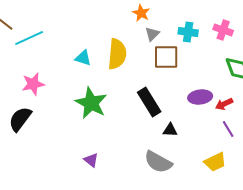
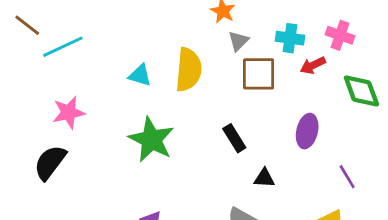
purple ellipse: (200, 97) -> (307, 131), turned -70
black rectangle: (149, 102) -> (234, 138), size x0.7
red arrow: (224, 104) -> (313, 65), moved

